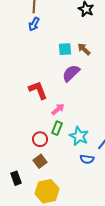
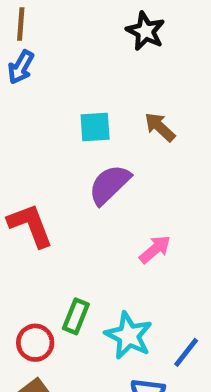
brown arrow: (84, 49) -> (160, 127), moved
pink arrow: (58, 109) -> (155, 249), moved

